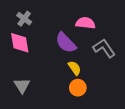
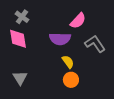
pink semicircle: (85, 23) -> (78, 21), turned 126
purple semicircle: (66, 43) -> (60, 39), turned -45

